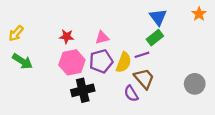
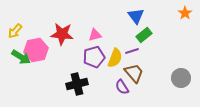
blue triangle: (158, 17) -> (136, 16), moved
red star: (67, 37) -> (62, 34), size x1.6
pink hexagon: (72, 62) -> (36, 50), moved

